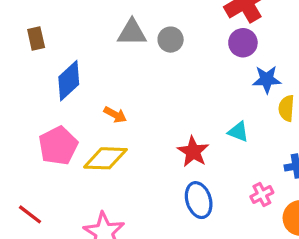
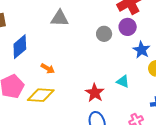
gray circle: (171, 40) -> (104, 34), moved
blue star: (267, 79) -> (141, 50), turned 30

